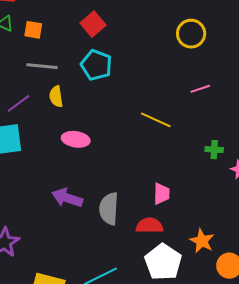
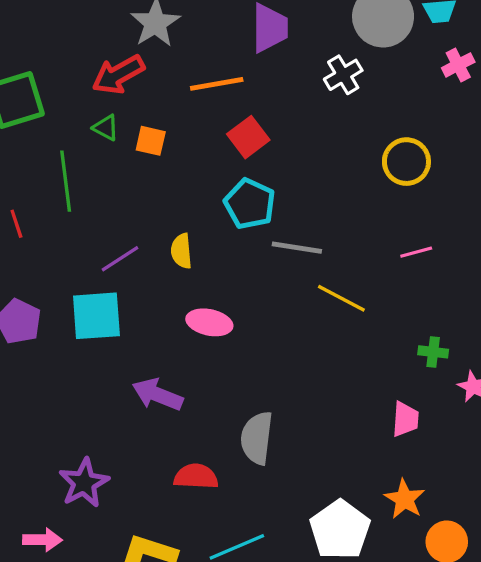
gray line: (42, 66) -> (297, 248), moved
pink trapezoid: (161, 194) -> (405, 419), moved
purple arrow: (67, 198) -> (157, 395), moved
red semicircle: (149, 226) -> (196, 477), moved

